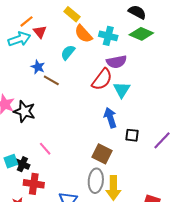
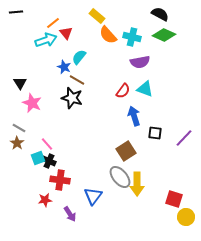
cyan semicircle: (68, 52) -> (79, 57), moved
red semicircle: (102, 79) -> (123, 91), moved, size x0.7
cyan triangle: (122, 90) -> (145, 89), turned -42
black star: (24, 111) -> (72, 98), moved
pink line: (45, 149) -> (47, 144), moved
brown square: (102, 154) -> (126, 151), turned 30
gray ellipse: (96, 181) -> (120, 177), turned -45

